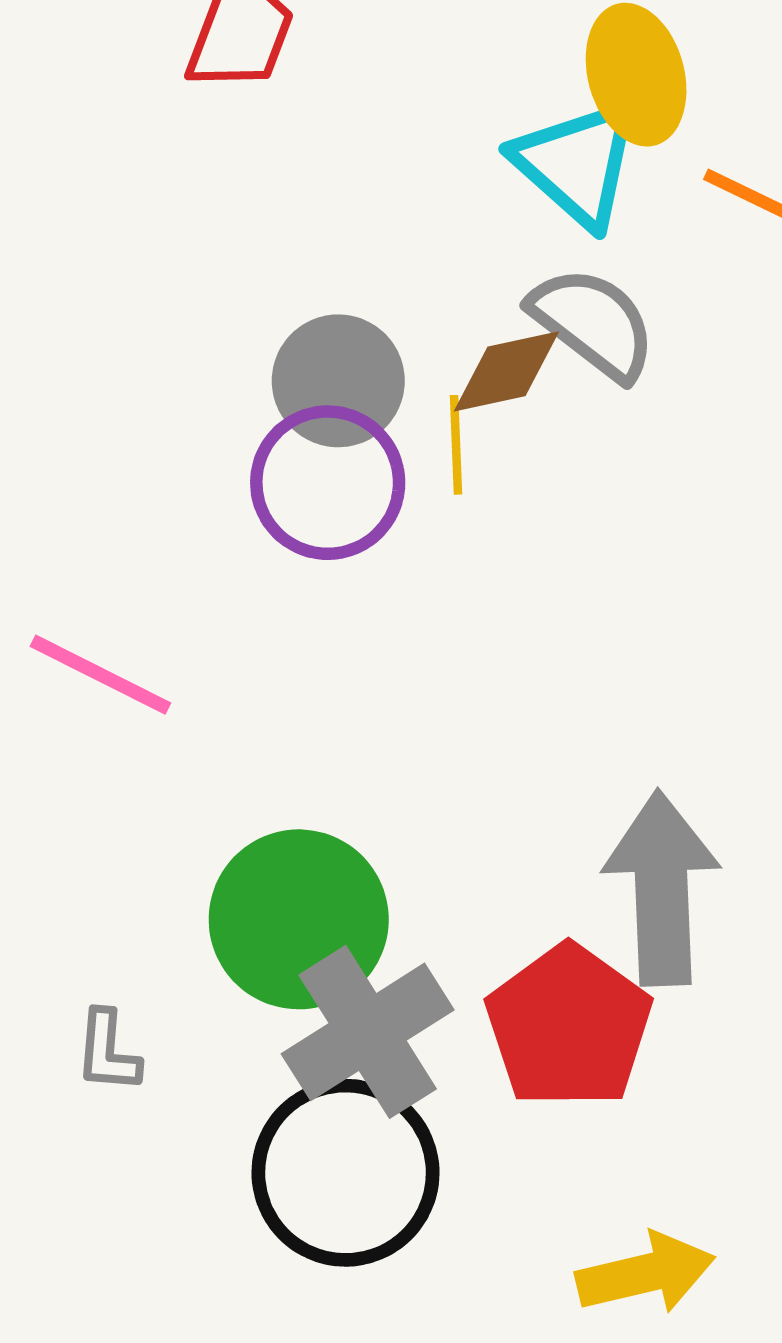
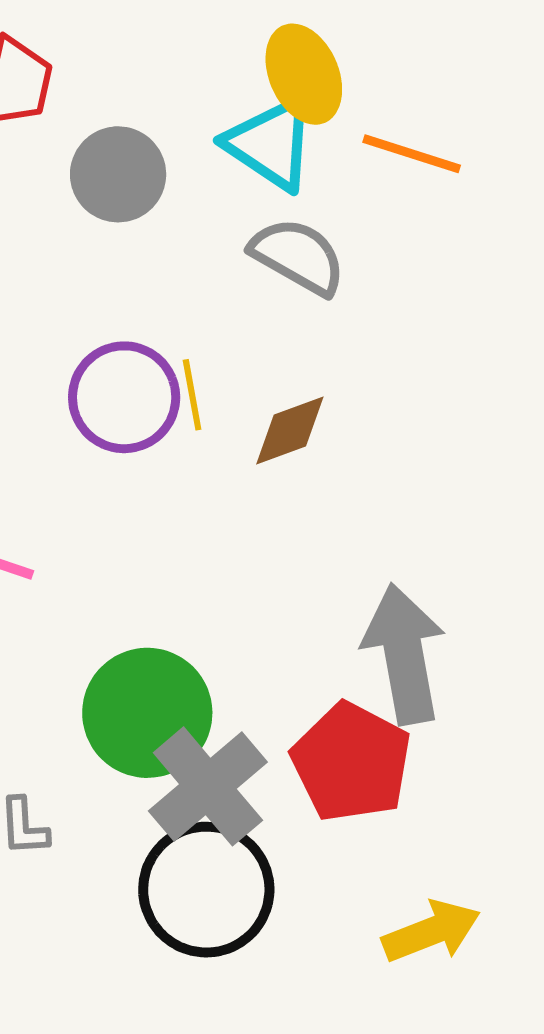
brown diamond: (506, 371) -> (290, 431), moved
gray circle: (338, 381) -> (118, 174), moved
yellow line: (456, 445) -> (192, 395), moved

